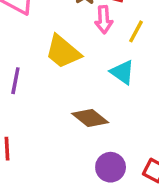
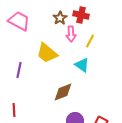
brown diamond: (90, 118) -> (63, 92), turned -60

